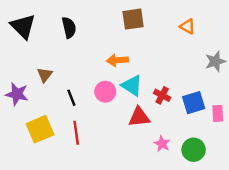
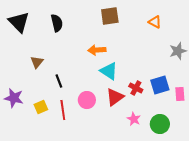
pink circle: (105, 92) -> (87, 100), moved
purple star: (17, 94) -> (14, 98), moved
red cross: (162, 95) -> (136, 88), moved
red triangle: (139, 117) -> (115, 97), turned -30
yellow square: (40, 129) -> (41, 107), moved, size x0.6

